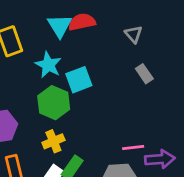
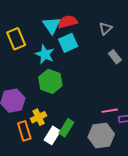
gray triangle: (134, 34) -> (105, 29), turned 32
cyan square: (79, 80) -> (68, 43), moved
yellow cross: (53, 141) -> (39, 117), moved

